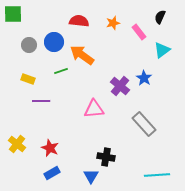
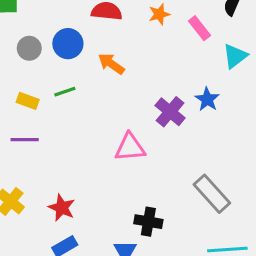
orange arrow: (82, 55) -> (111, 64), size x0.7
green line: (61, 71) -> (65, 92), moved
purple line: (41, 101) -> (25, 140), moved
gray rectangle: (144, 124) -> (212, 194), moved

